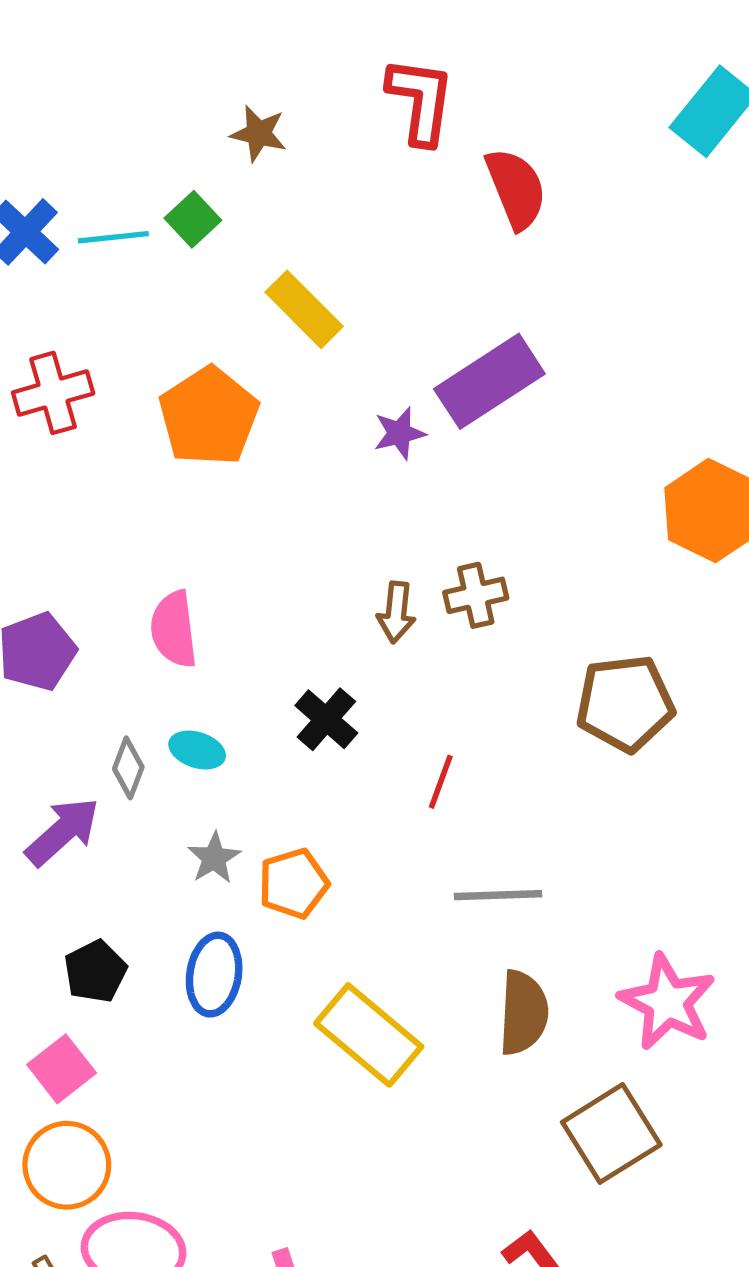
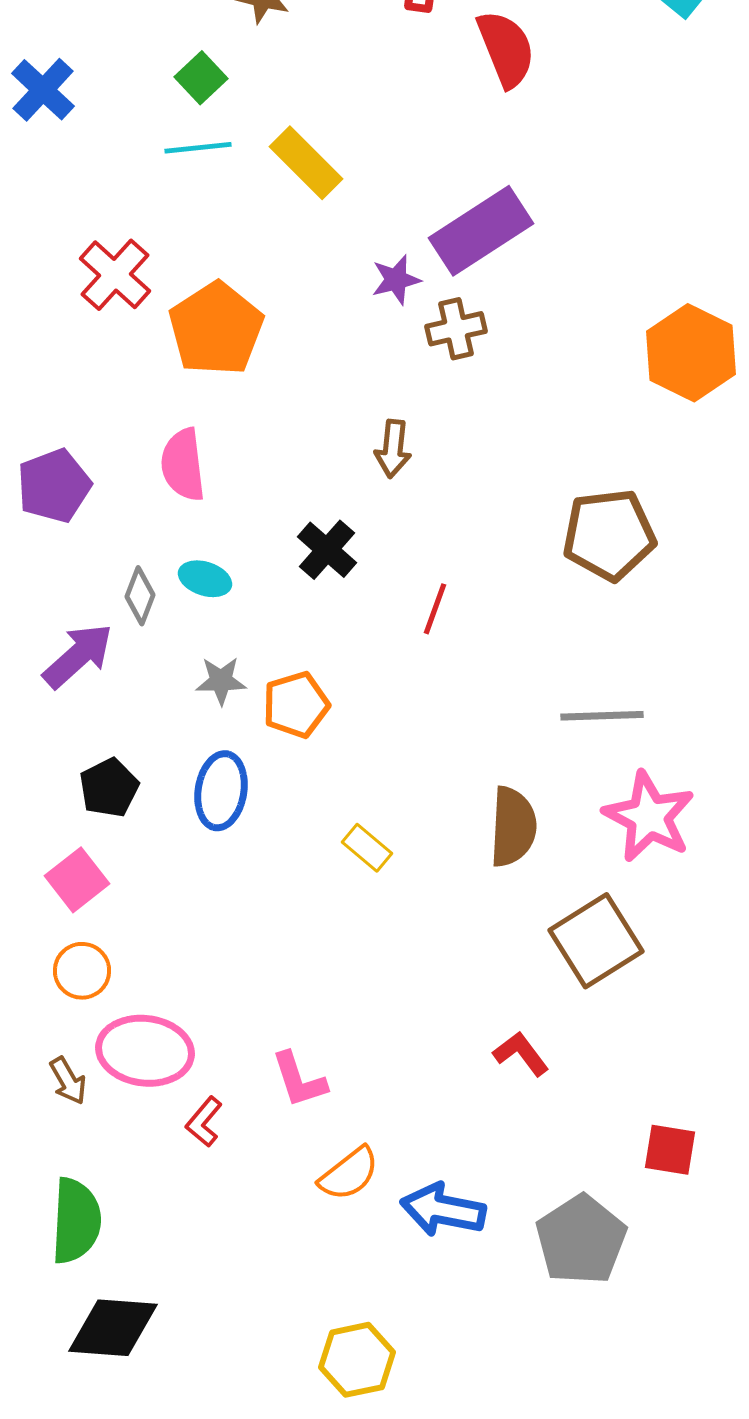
cyan line: (113, 237) -> (198, 148), moved
red cross: (53, 393) -> (115, 275), moved, turned -32
orange pentagon: (209, 416) -> (216, 329), moved
brown cross: (476, 595) -> (456, 329), moved
gray star: (214, 858) -> (221, 681), turned 30
gray line: (498, 895) -> (602, 716), moved
yellow rectangle: (369, 1035) -> (367, 848), size x0.5
orange circle: (67, 1165) -> (82, 971), size x0.7

